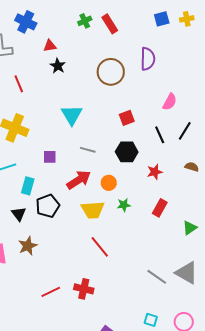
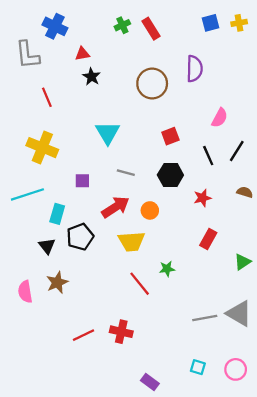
green star: (124, 205) -> (167, 269), moved
gray line: (157, 277) -> (205, 318), turned -45

